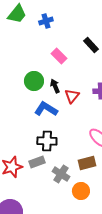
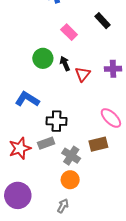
blue L-shape: (46, 109) -> (27, 99), moved
orange circle: (81, 191) -> (70, 180), moved

